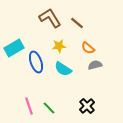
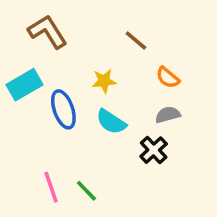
brown L-shape: (50, 18) -> (48, 32), moved
orange semicircle: (88, 48) -> (168, 78), moved
black cross: (87, 106) -> (154, 150), moved

